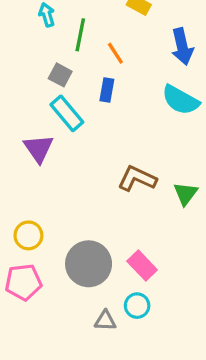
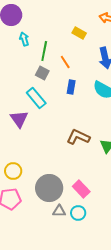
gray square: (60, 75) -> (42, 73), moved
blue rectangle: (107, 90) -> (71, 87), moved
gray triangle: (105, 321) -> (59, 211), moved

